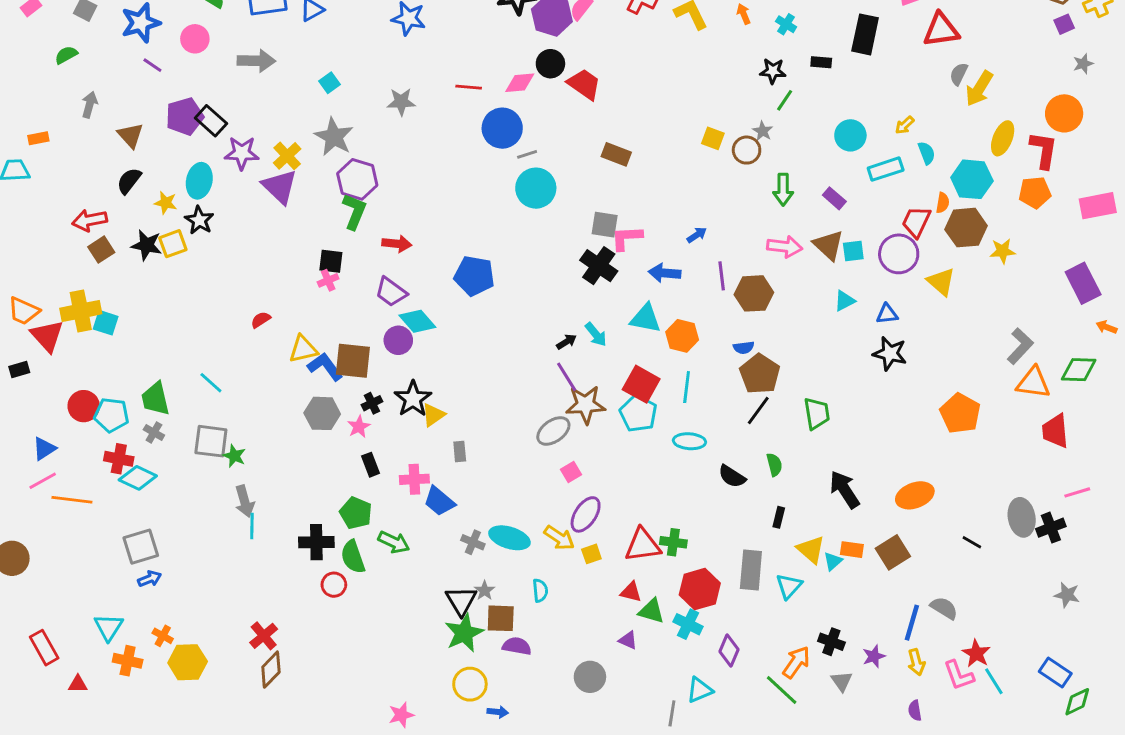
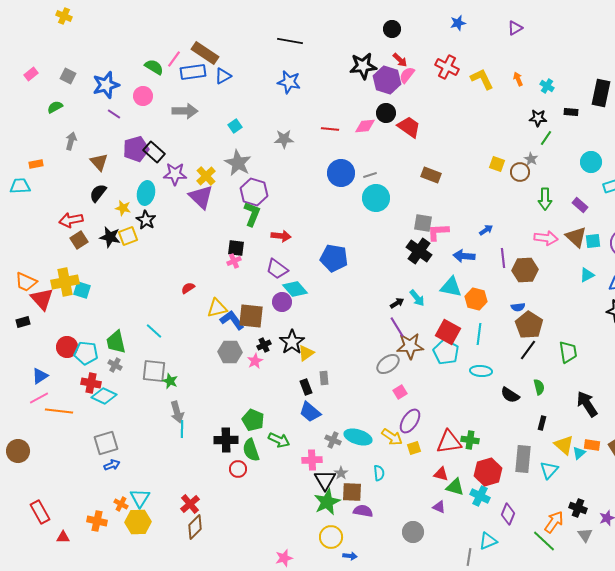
blue circle: (502, 128) -> (341, 173), moved
black rectangle: (370, 465) -> (306, 387), moved
pink cross: (414, 479) -> (312, 460), moved
cyan triangle: (109, 627) -> (140, 498), moved

